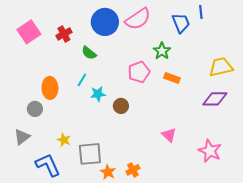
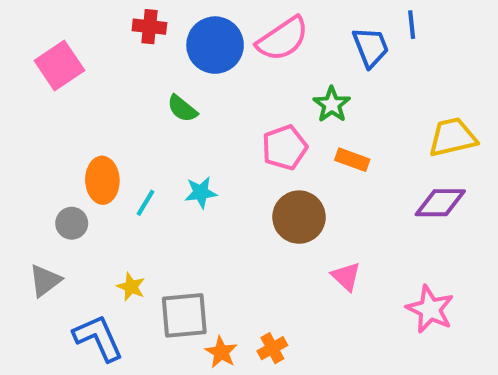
red cross: (64, 34) -> (149, 27), moved, turned 35
cyan line: (82, 80) -> (145, 203), moved
brown circle: (121, 106) -> (299, 217), moved, size x1.6

